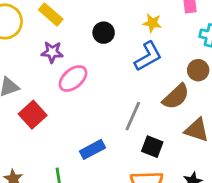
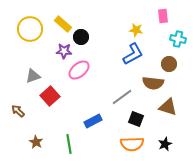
black circle: (104, 33) -> (81, 37), moved
brown semicircle: (176, 97) -> (153, 83), turned 50
gray line: (133, 116) -> (122, 97), turned 30

